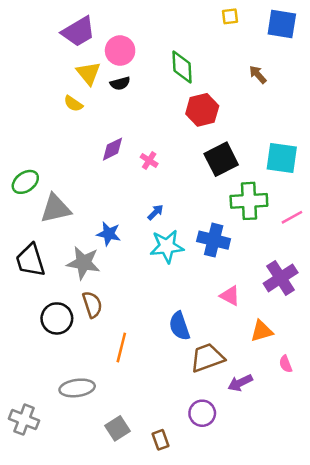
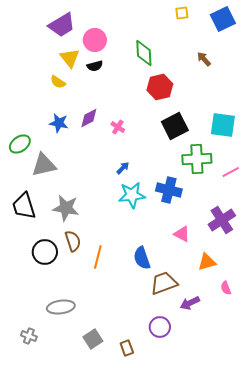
blue square: (282, 24) -> (223, 19), turned -35
blue star: (109, 234) -> (59, 123), moved
orange line: (121, 348) -> (98, 257), moved
gray cross: (24, 420) -> (29, 336), moved, size x0.7

